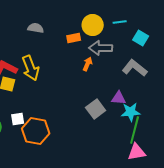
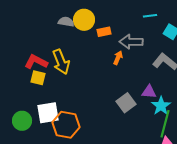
yellow circle: (93, 25) -> (84, 20), moved
cyan star: (131, 112) -> (161, 106), turned -30
white square: (18, 119) -> (48, 113), size x1.6

